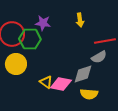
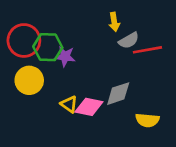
purple star: (43, 23) -> (65, 56), moved
gray semicircle: (99, 57) -> (129, 40), moved
yellow semicircle: (89, 94) -> (147, 120), moved

